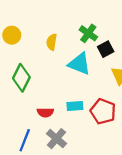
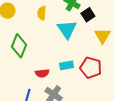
cyan triangle: (79, 64) -> (67, 29), turned 40

